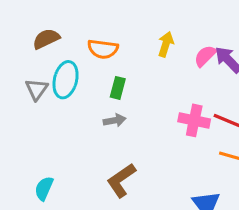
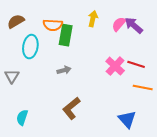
green rectangle: (118, 88) -> (66, 35), moved, size x1.5
gray triangle: (36, 89) -> (12, 76), moved
pink cross: (194, 120) -> (115, 66), turned 36

